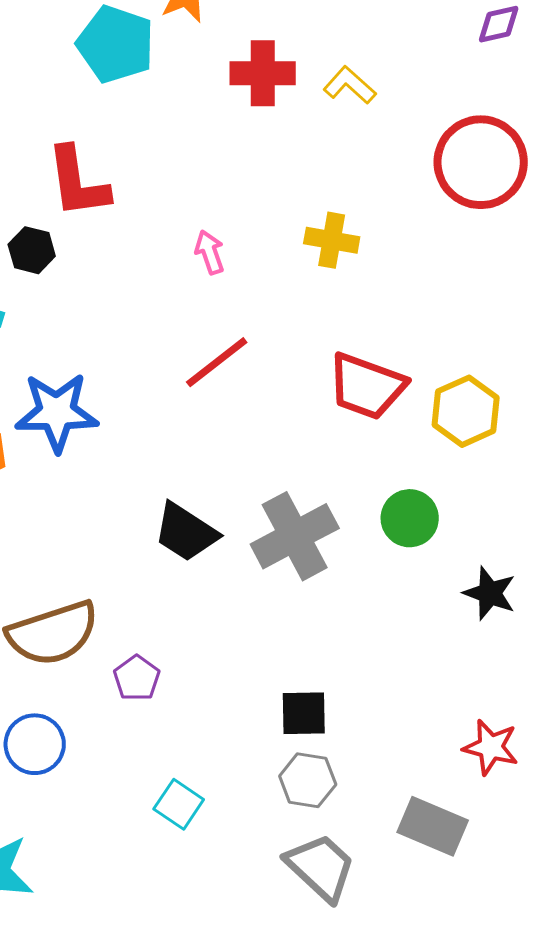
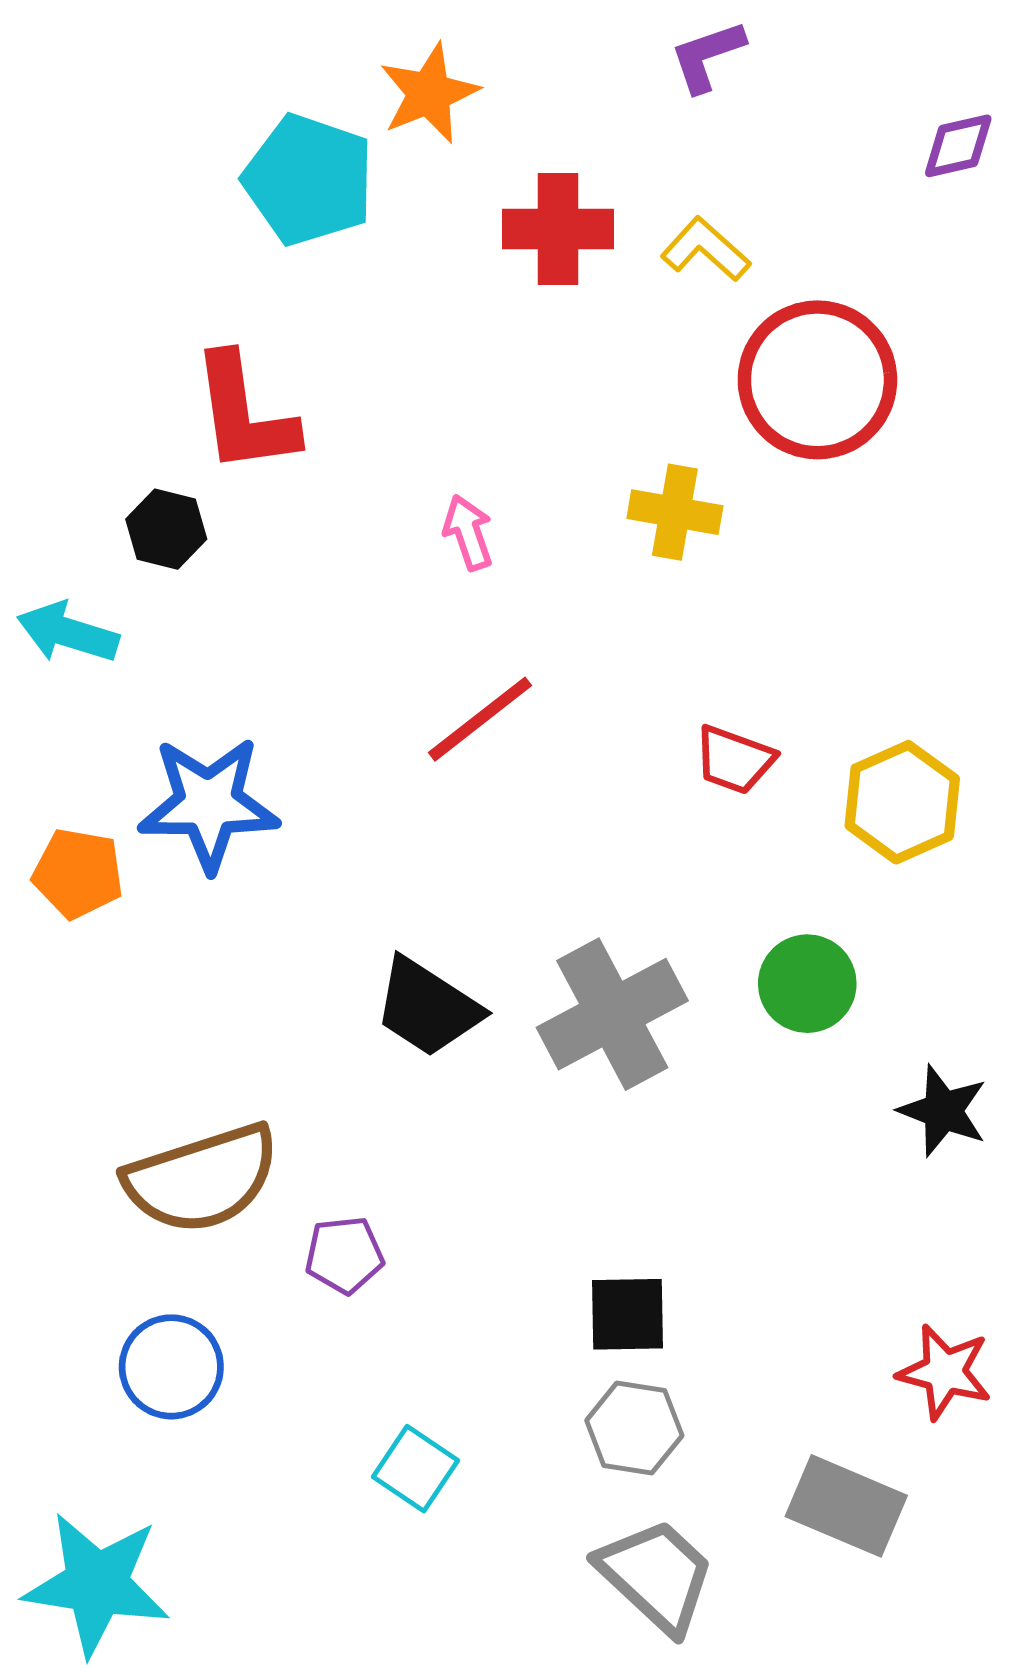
red circle: (481, 162) -> (817, 380), moved
red trapezoid: (367, 386) -> (734, 760), size x0.6
purple pentagon: (137, 678) -> (344, 1255), turned 30

